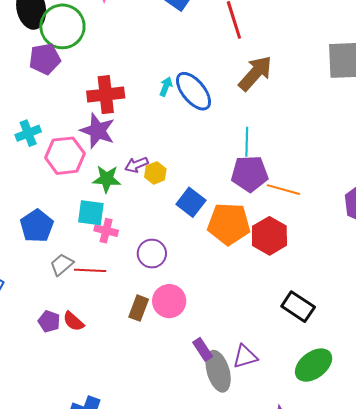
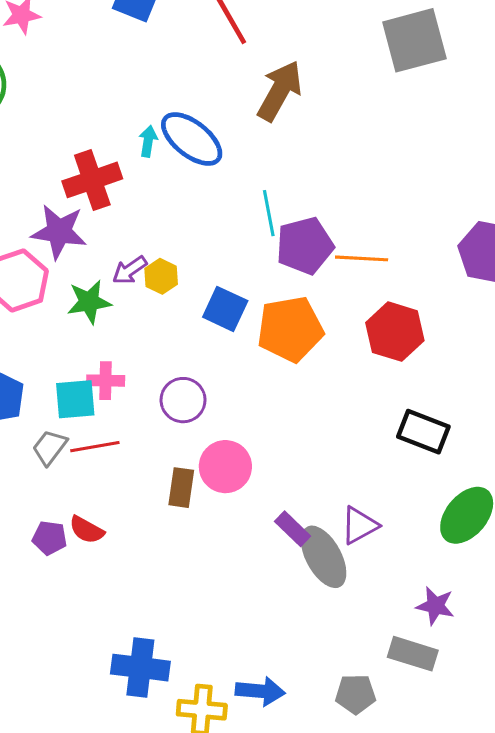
red cross: (106, 95) -> (92, 180), moved
cyan line: (247, 142) -> (269, 213), moved
cyan square: (91, 213) -> (75, 399), moved
red hexagon: (269, 236) -> (395, 332), moved

